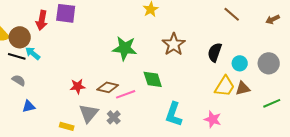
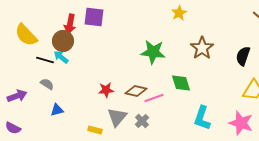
brown circle: (20, 37) -> (63, 41), moved
pink star: (213, 119) -> (241, 123), size x1.4

